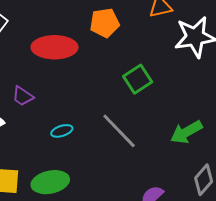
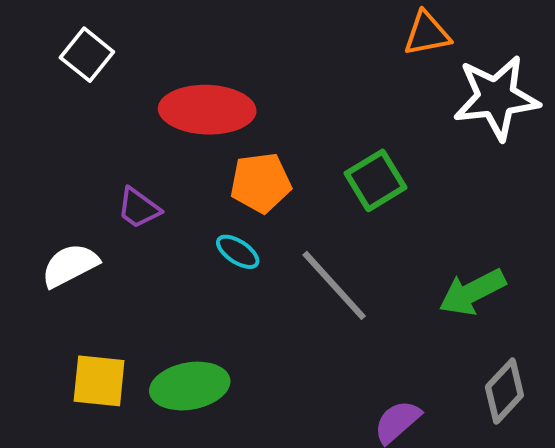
orange pentagon: (105, 23) -> (261, 183), moved
cyan ellipse: (62, 131) -> (238, 252), moved, turned 50

